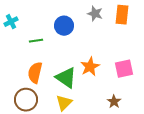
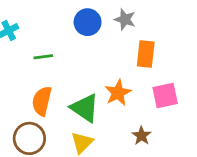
orange rectangle: (122, 15) -> (146, 54), moved
blue circle: (64, 26) -> (88, 22), moved
brown star: (114, 102) -> (142, 136), moved

